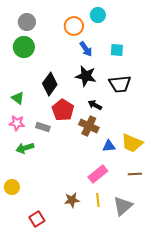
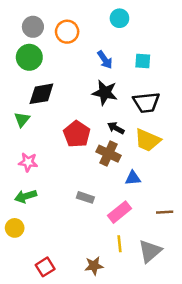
orange circle: (74, 26) -> (67, 32), moved
black diamond: (50, 84) -> (41, 94), moved, turned 45
green triangle: (18, 98) -> (22, 119), turned 32
pink star: (17, 123) -> (28, 162), moved
gray rectangle: (43, 127) -> (85, 197), moved
yellow trapezoid: (132, 143) -> (148, 140), moved
green arrow: (25, 148) -> (26, 196), moved
brown star: (72, 200) -> (94, 266), moved

